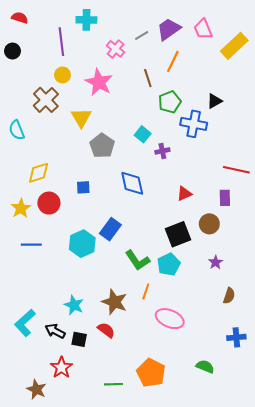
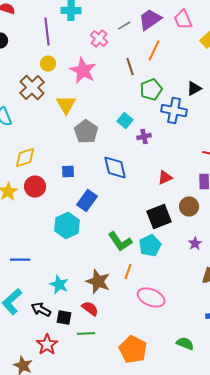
blue rectangle: (110, 229) -> (87, 201), moved
blue line: (31, 245) -> (20, 260), moved
green line: (113, 384) -> (86, 334), moved

